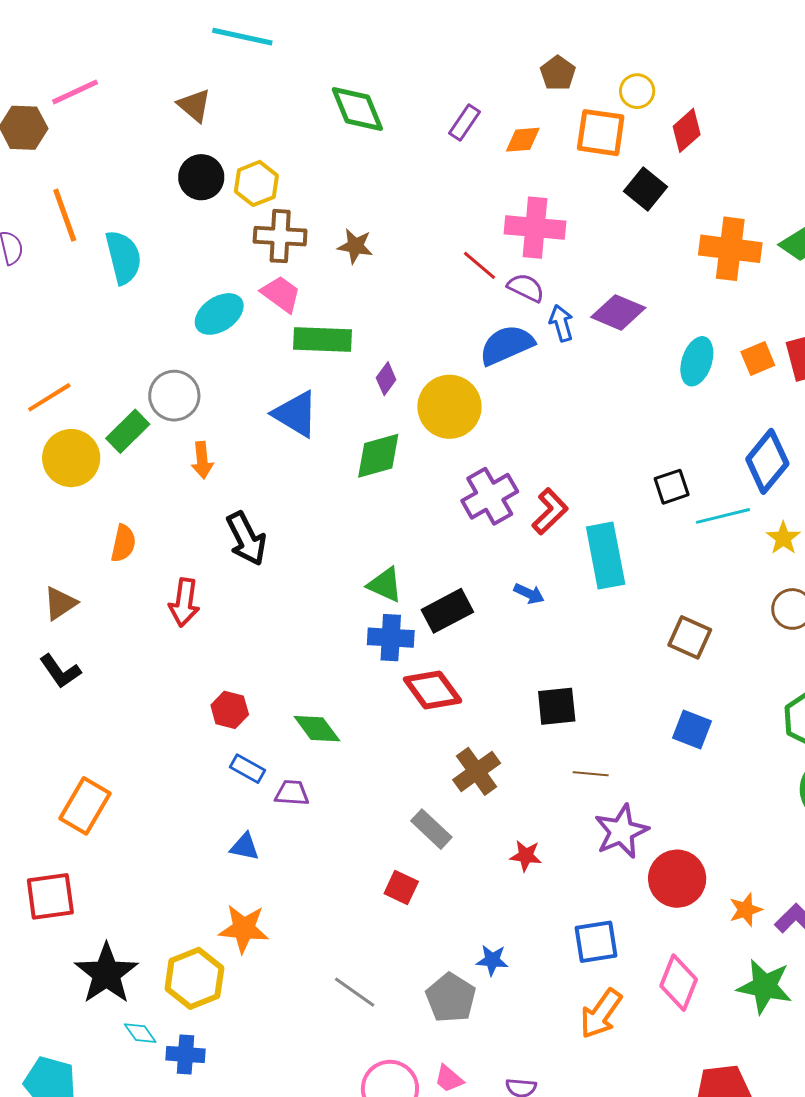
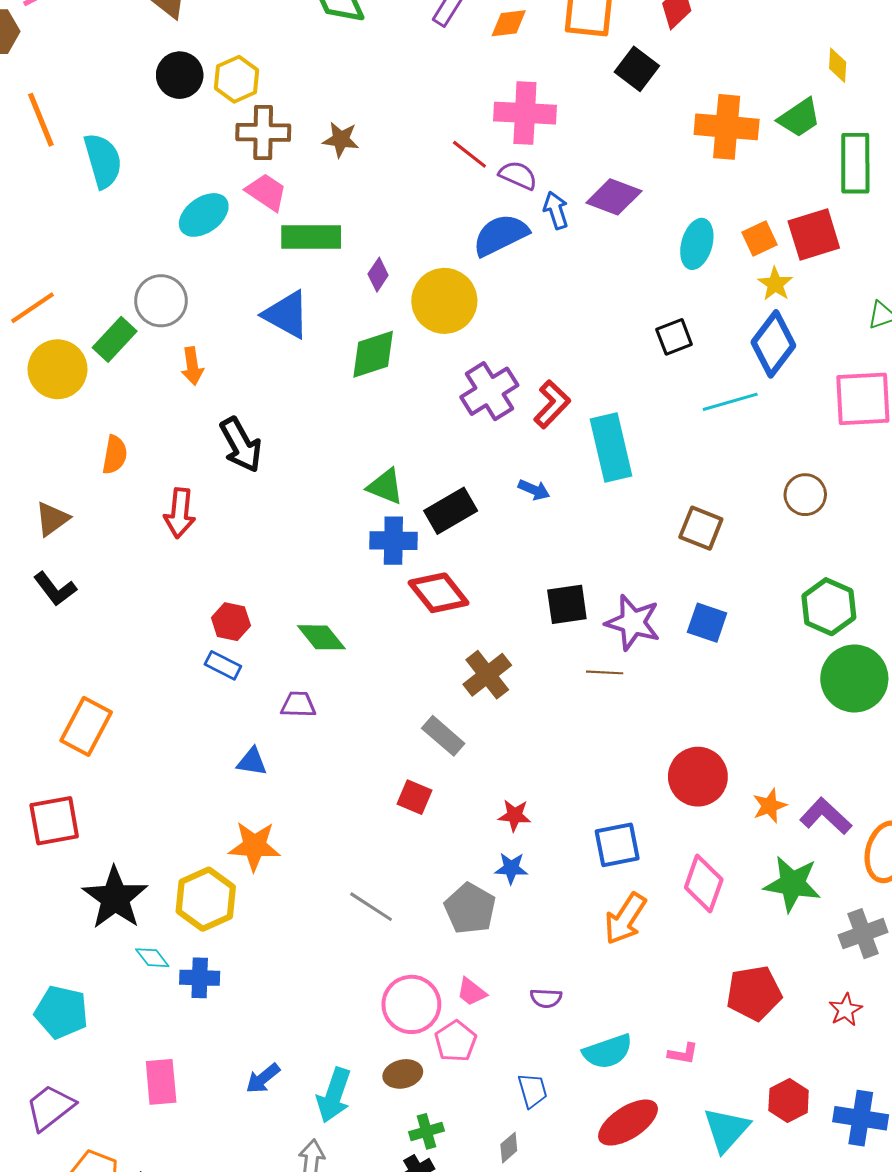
black square: (672, 487) -> (674, 337), moved
yellow star: (783, 538) -> (775, 284), moved
blue rectangle: (248, 769) -> (223, 665), moved
purple star: (621, 831) -> (633, 622), moved, turned -30
red star: (526, 856) -> (514, 815), moved

